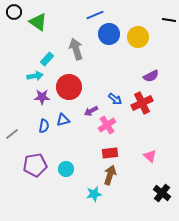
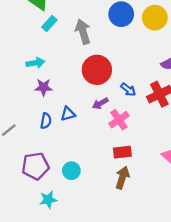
cyan rectangle: (47, 59) -> (49, 23), moved
red circle: (69, 87) -> (97, 70), moved
cyan star: (94, 194) -> (48, 200), moved

